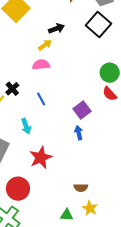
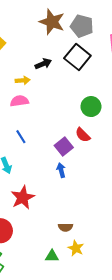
black arrow: (56, 28) -> (43, 64), moved
yellow arrow: (45, 45) -> (23, 80), turned 32
red semicircle: (110, 94) -> (83, 135), moved

